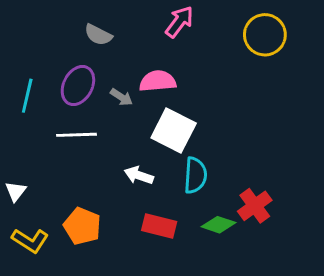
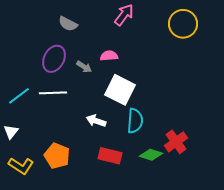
pink semicircle: (158, 81) -> (109, 56), size x0.7
cyan line: (27, 96) -> (19, 96), moved, turned 40

